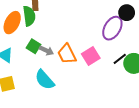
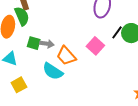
orange trapezoid: (67, 54) -> (66, 56), moved
pink square: (91, 56) -> (95, 46), moved

